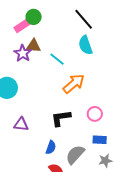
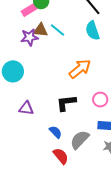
purple star: (23, 53) -> (30, 37), turned 30
cyan line: (57, 59) -> (57, 30), moved
blue semicircle: (51, 147) -> (56, 132), turned -64

